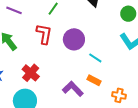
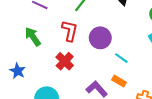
red cross: (31, 73) -> (65, 61), moved

